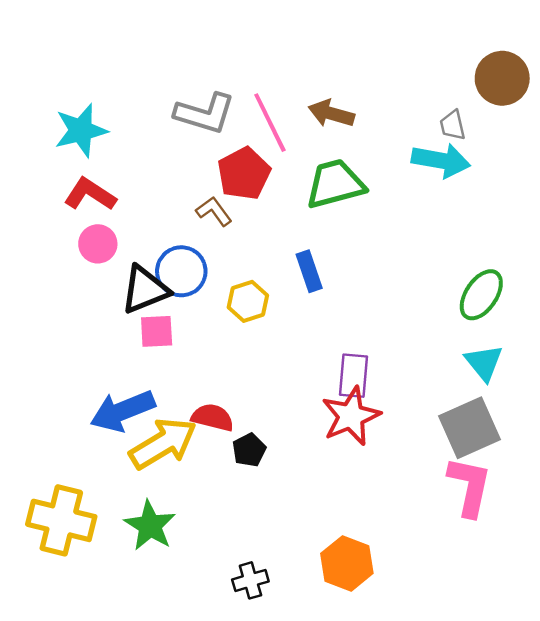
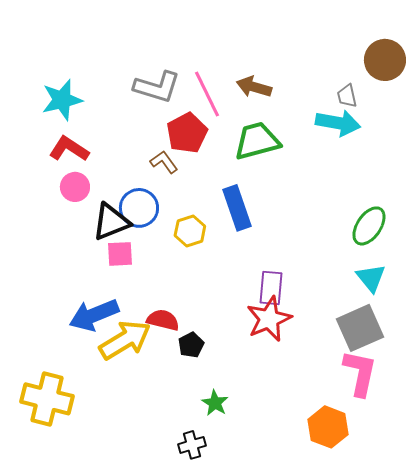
blue rectangle: (309, 271) -> (237, 208), size x1.4
green star: (150, 526) -> (215, 403), moved, size x0.7
orange hexagon: (347, 563) -> (328, 427), moved

